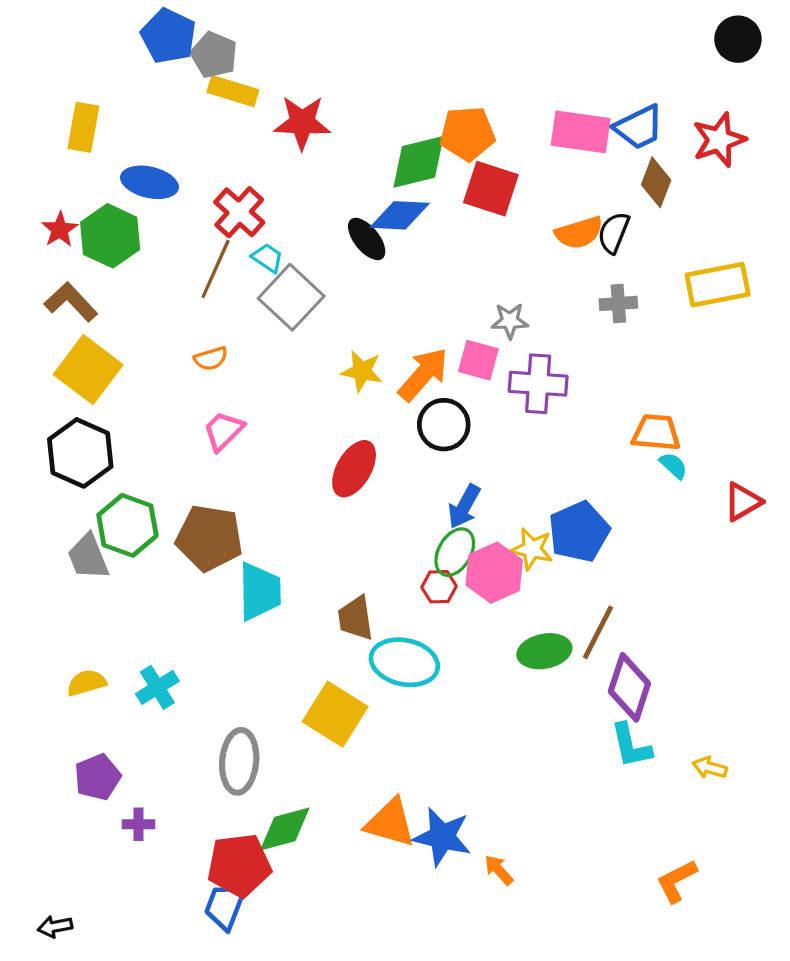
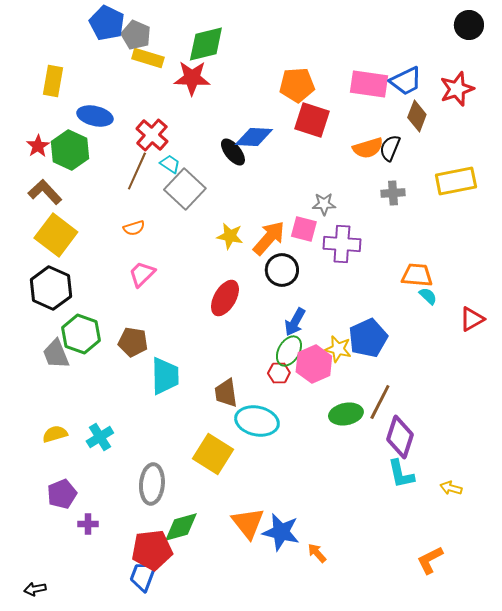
green diamond: (419, 162) -> (206, 44), moved
brown pentagon: (209, 538) -> (133, 342), size x0.7
orange triangle: (390, 823) -> (248, 523), turned 36

